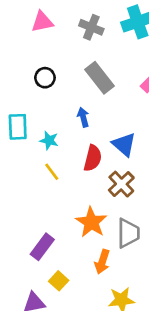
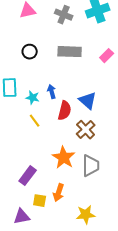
gray rectangle: (100, 78) -> (70, 52), turned -50
blue arrow: (83, 117) -> (52, 92), moved
orange arrow: (102, 262) -> (59, 193), moved
yellow square: (59, 281) -> (40, 201), turned -32

